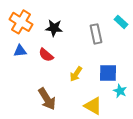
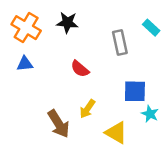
black star: (54, 28) -> (67, 23), moved
red semicircle: (46, 55) -> (80, 69), moved
yellow arrow: (76, 74) -> (87, 109), moved

